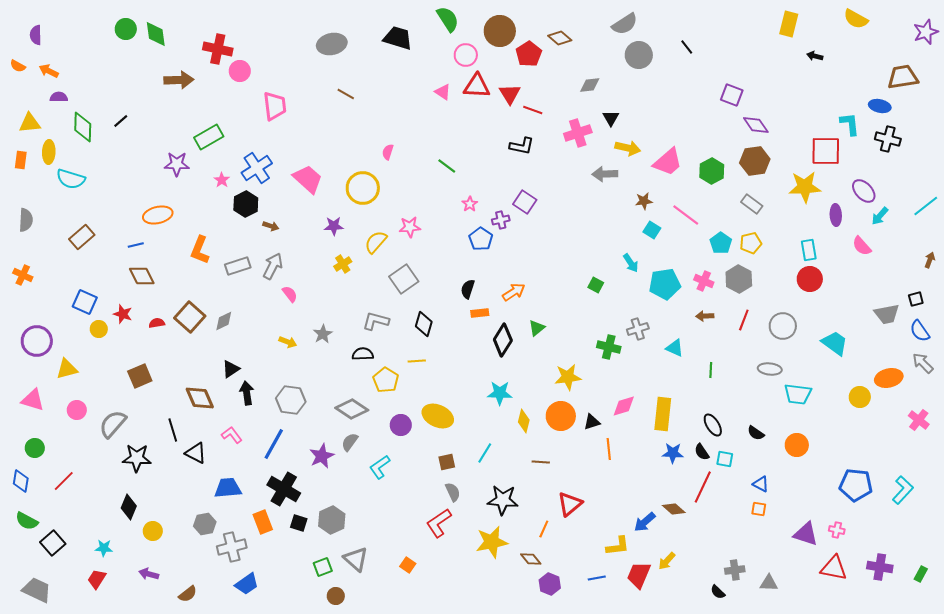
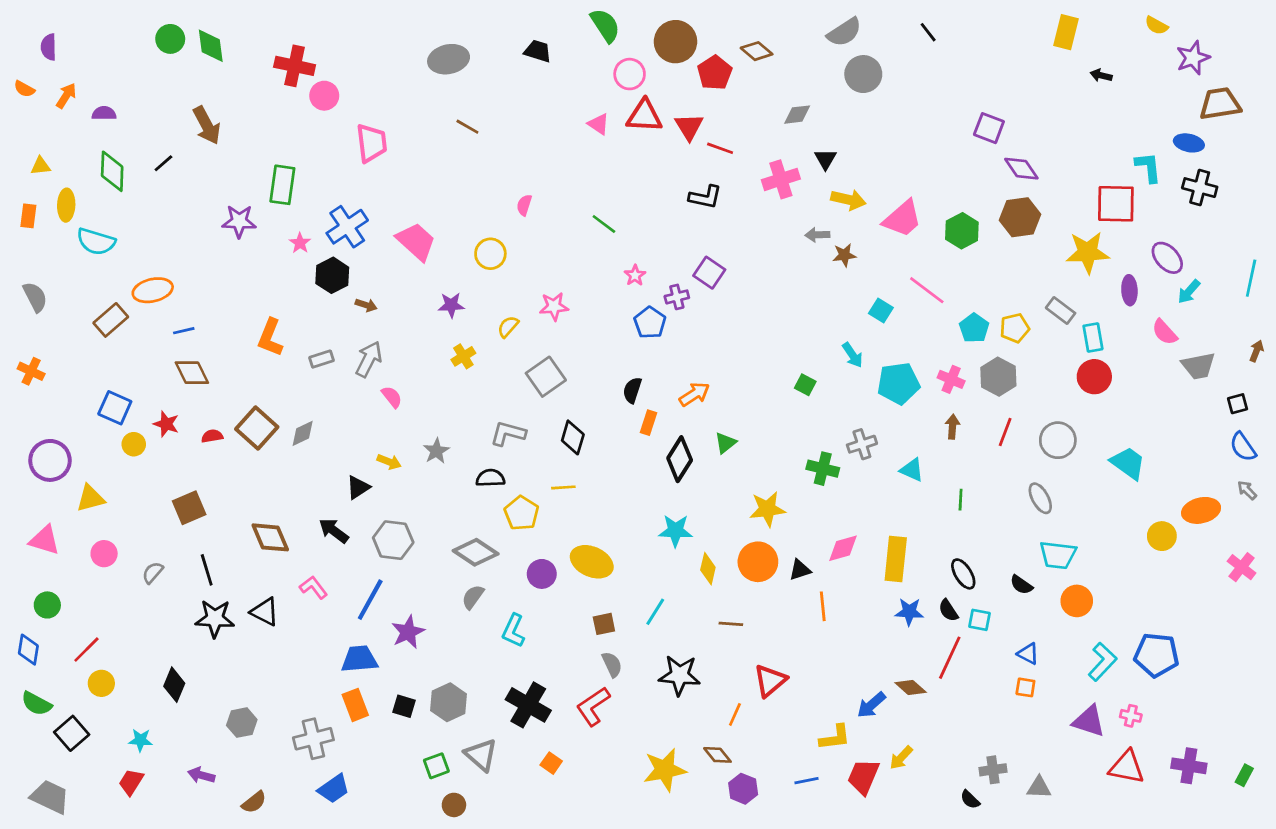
yellow semicircle: (856, 19) -> (1156, 25), size x0.7
purple star: (926, 32) -> (1193, 58), moved
black trapezoid: (398, 38) -> (538, 51), size x0.7
black line: (687, 47) -> (928, 32), moved
orange arrow: (49, 71) -> (66, 96), turned 96
brown arrow: (179, 80) -> (207, 125), moved, turned 64
purple semicircle: (59, 97) -> (104, 113), moved
yellow triangle: (30, 123) -> (41, 166), size x0.7
green rectangle: (209, 137) -> (282, 185), turned -52
gray arrow: (605, 174) -> (817, 235), size x0.7
yellow circle: (363, 188) -> (490, 254), size x0.7
brown star: (644, 201) -> (844, 255), moved
gray rectangle: (752, 204) -> (1061, 310), moved
cyan line: (926, 206) -> (1251, 278), turned -40
orange ellipse: (158, 215) -> (153, 290), moved
gray semicircle: (26, 220) -> (35, 297), turned -30
yellow semicircle: (376, 242) -> (508, 327), size x0.7
gray rectangle: (238, 266) -> (322, 359), size x0.7
orange rectangle: (480, 313) -> (648, 423), turned -66
gray trapezoid: (887, 314) -> (1198, 366), moved
brown arrow: (705, 316) -> (952, 427), turned 96
gray arrow: (923, 363) -> (1247, 490), size x0.7
black triangle: (231, 369) -> (358, 487), moved
gray ellipse: (770, 369) -> (1040, 498), turned 55
black arrow: (247, 393) -> (334, 531), turned -45
cyan trapezoid: (798, 394) -> (1058, 555), moved
gray semicircle: (113, 424) -> (153, 573), size x0.6
black line: (173, 430) -> (207, 570), moved
purple star: (322, 456) -> (408, 632), moved
black star: (137, 458) -> (215, 619), moved
cyan L-shape: (380, 467) -> (513, 631), turned -30
blue trapezoid: (228, 488) -> (359, 659), moved
black cross: (284, 489) -> (528, 705), moved
cyan L-shape: (903, 490) -> (1102, 662), moved
gray hexagon: (205, 524) -> (242, 723), moved
yellow circle: (153, 531) -> (101, 683), moved
yellow star: (492, 542) -> (665, 770), moved

